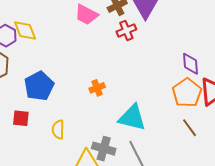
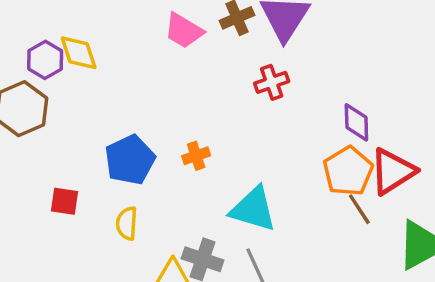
red cross: (126, 30) -> (272, 82), moved
blue pentagon: (39, 86) -> (130, 160), moved
brown line: (190, 128) -> (359, 209), moved

